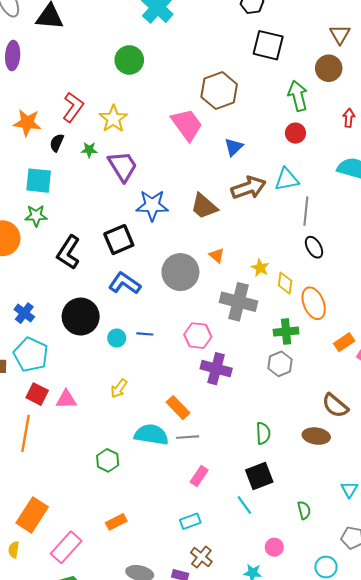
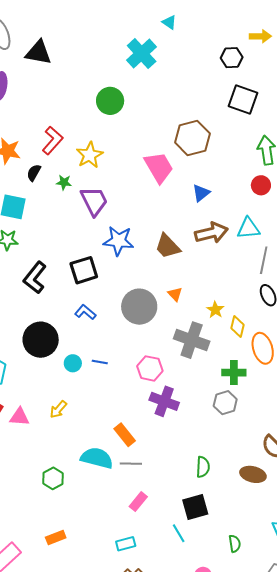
blue L-shape: (125, 283) -> (85, 312), size x0.7
yellow arrow: (119, 388) -> (58, 409), moved

